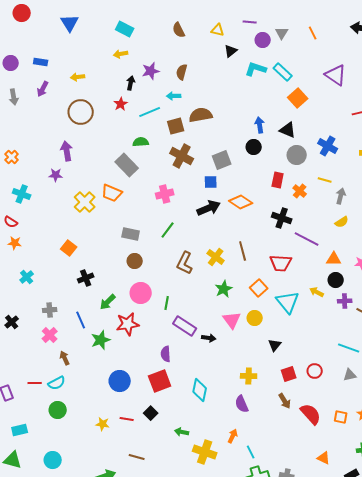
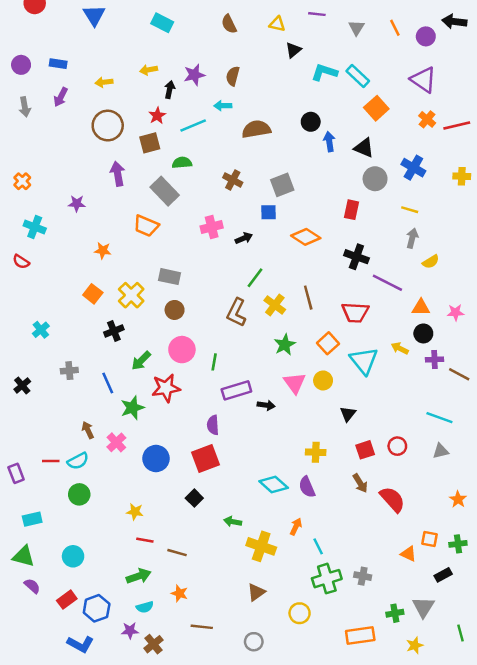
purple circle: (263, 40) -> (426, 36), moved
yellow arrow: (121, 54) -> (149, 70), moved
brown square: (176, 126) -> (150, 143), moved
black circle: (254, 147) -> (311, 122), moved
purple arrow: (67, 151) -> (118, 174), moved
brown cross: (182, 156) -> (233, 180), size x0.7
orange cross: (300, 191) -> (427, 119), moved
gray arrow: (341, 196) -> (412, 238), moved
yellow cross: (85, 202) -> (131, 295), moved
black arrow: (209, 208) -> (244, 238), moved, size x0.6
green line: (168, 230) -> (255, 278), moved
orange star: (15, 243) -> (103, 251), moved
purple rectangle: (185, 326) -> (236, 390), turned -50
pink cross: (50, 335) -> (116, 442), moved
cyan diamond: (200, 390) -> (274, 484), moved, turned -60
orange square: (341, 417) -> (430, 539), moved
red line: (127, 419) -> (145, 540), moved

